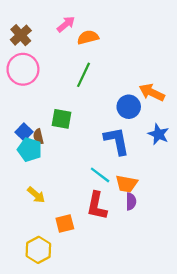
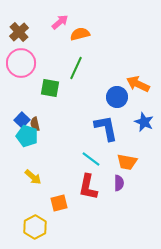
green square: (62, 119) -> (50, 88), moved
orange trapezoid: (126, 184) -> (127, 162), moved

